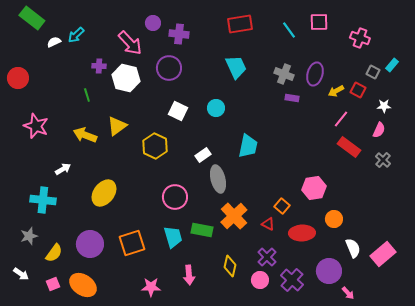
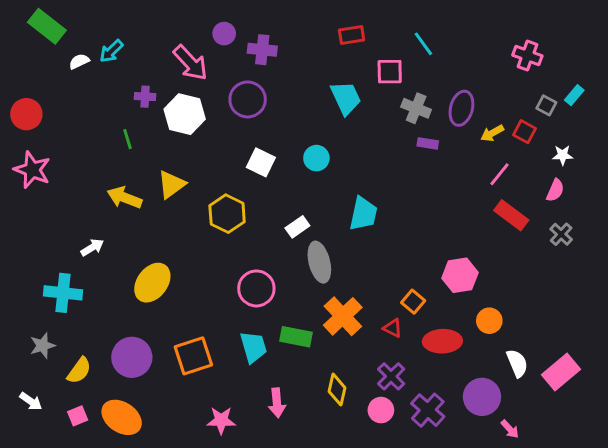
pink square: (319, 22) -> (390, 72), moved
red rectangle: (240, 24) -> (352, 35), size x0.7
pink star: (36, 126) -> (32, 170), moved

